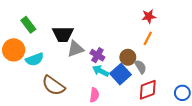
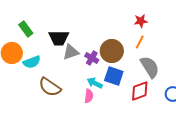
brown circle: (128, 57) -> (112, 51), moved, size x1.5
gray semicircle: (140, 67) -> (150, 67), moved, size x1.6
cyan arrow: (101, 71) -> (95, 83), moved
blue square: (121, 74) -> (114, 76), turned -30

